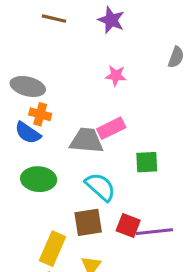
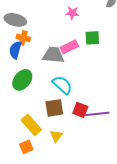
blue semicircle: (28, 133) -> (15, 50), turned 72
green square: (147, 162) -> (92, 38), moved
green ellipse: (39, 179) -> (22, 80), turned -55
yellow rectangle: (53, 249) -> (31, 125), turned -65

